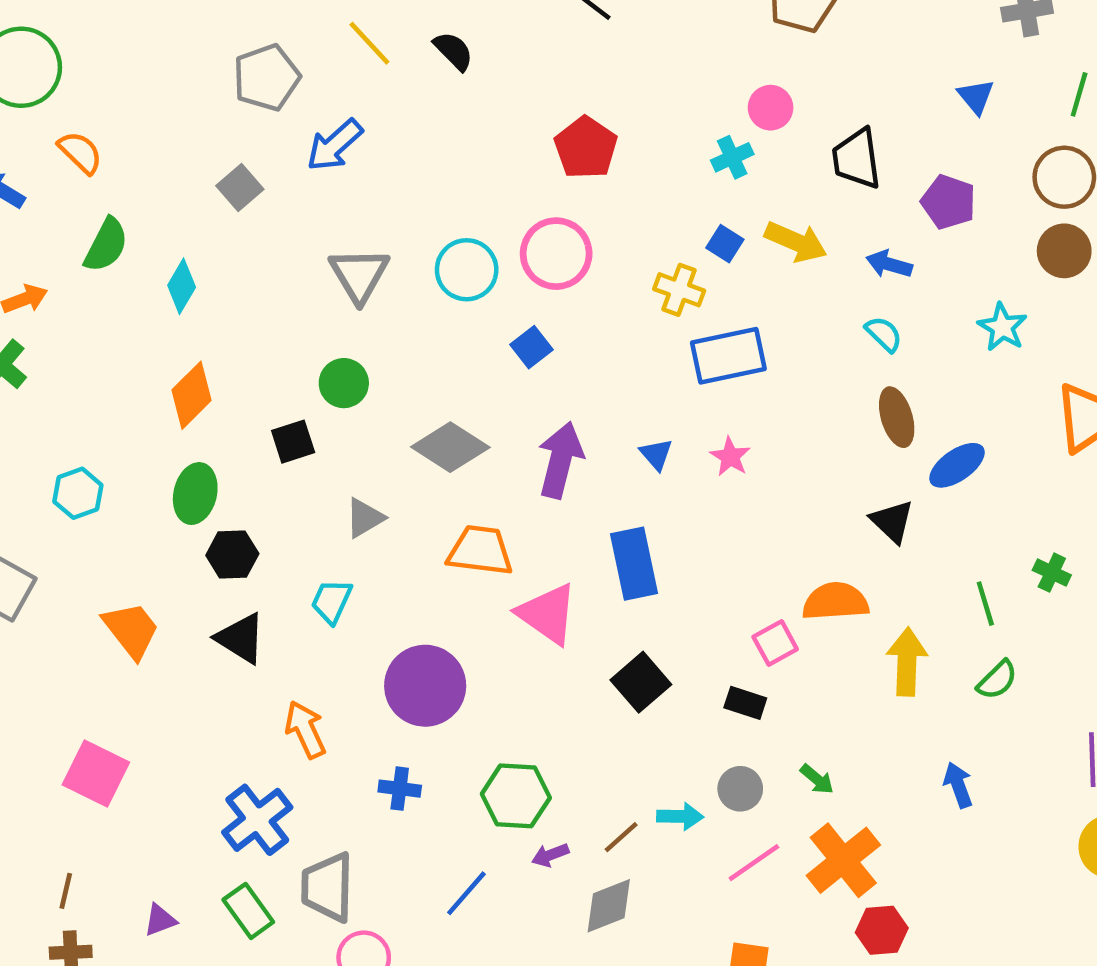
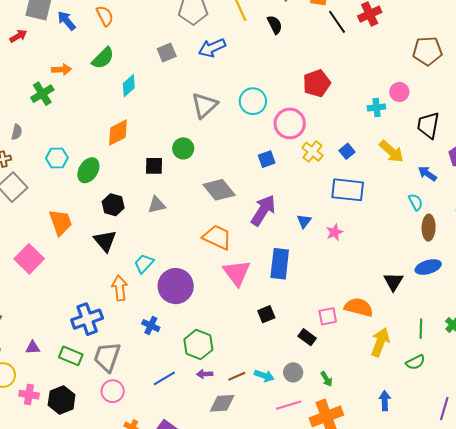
blue square: (725, 244) -> (347, 151), moved
cyan circle: (467, 270) -> (253, 101), moved
yellow cross: (679, 290) -> (312, 152), moved
brown ellipse: (897, 417) -> (429, 228), moved
green ellipse: (195, 494) -> (88, 170), moved
gray triangle: (365, 518) -> (157, 205), moved
cyan trapezoid: (332, 601) -> (144, 264), moved
black square: (641, 682) -> (266, 314), size x0.7
pink square: (96, 773) -> (29, 259), moved
green rectangle: (248, 911) -> (71, 356), turned -50

